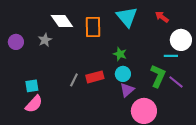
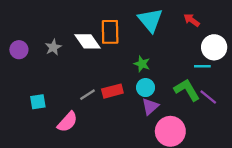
white diamond: (62, 21) -> (88, 41), moved
green L-shape: (158, 76) -> (187, 90), turned -55
gray line: (74, 80) -> (88, 95), turned 32
pink semicircle: (34, 104) -> (67, 122), moved

